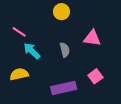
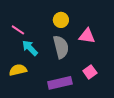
yellow circle: (61, 12) -> (61, 20), moved
gray semicircle: (65, 50) -> (61, 47), size x1.6

